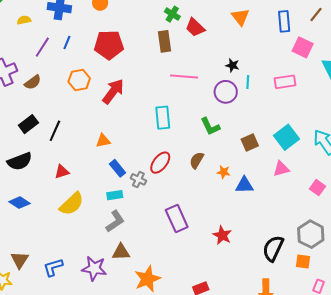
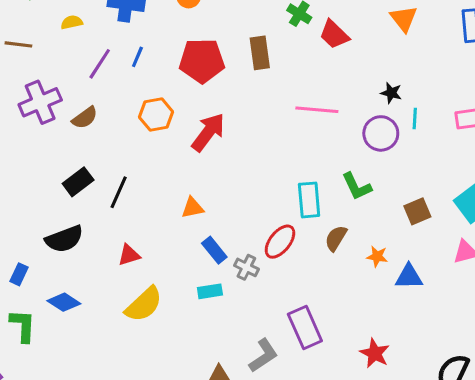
brown rectangle: (165, 41) -> (260, 53), moved
cyan rectangle: (163, 118) -> (309, 200), moved
gray L-shape: (115, 221) -> (263, 356), moved

